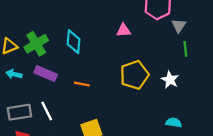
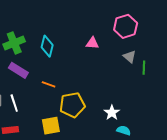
gray triangle: (179, 26) -> (130, 57), moved, turned -32
yellow pentagon: (134, 75) -> (72, 105), moved
white star: (170, 80) -> (112, 113), moved

